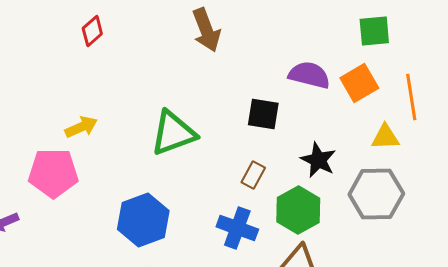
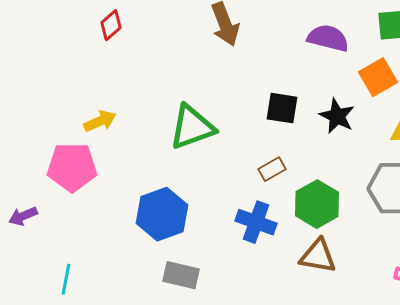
purple semicircle: (309, 75) -> (328, 38), moved
black star: (318, 160) -> (337, 116), moved
brown rectangle: (253, 175) -> (272, 169), turned 32

